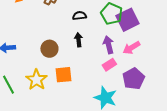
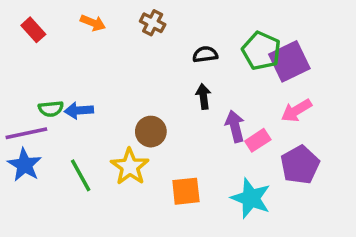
purple arrow: (108, 45) -> (235, 126), moved
brown circle: (49, 49) -> (151, 132), moved
orange square: (63, 75) -> (186, 191), moved

